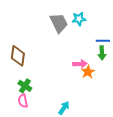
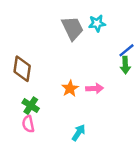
blue line: (103, 41) -> (126, 50), turned -40
pink arrow: (80, 64) -> (95, 88), moved
orange star: (88, 72) -> (70, 88), moved

